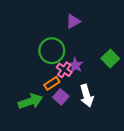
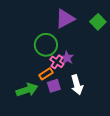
purple triangle: (73, 21) -> (65, 19), size x1.5
green square: (110, 59) -> (98, 22), moved
purple square: (61, 97) -> (54, 86), turned 32

